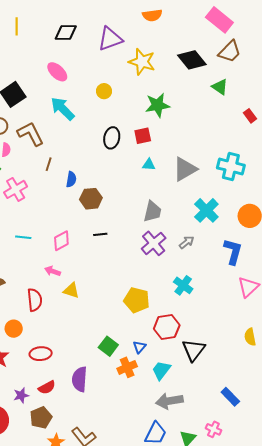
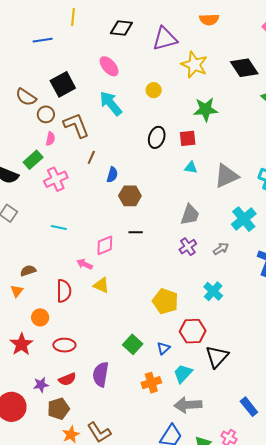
pink diamond: (61, 241) -> (105, 245), moved
purple cross: (154, 243) -> (188, 247), size x0.7
orange cross: (127, 367) -> (151, 383), moved

